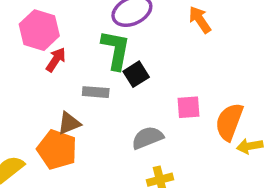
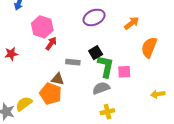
orange arrow: (200, 20) -> (132, 23), turned 84
green L-shape: (116, 50) -> (106, 66), moved
orange semicircle: (229, 122) -> (149, 47), moved
brown triangle: (69, 123) -> (58, 79), turned 32

